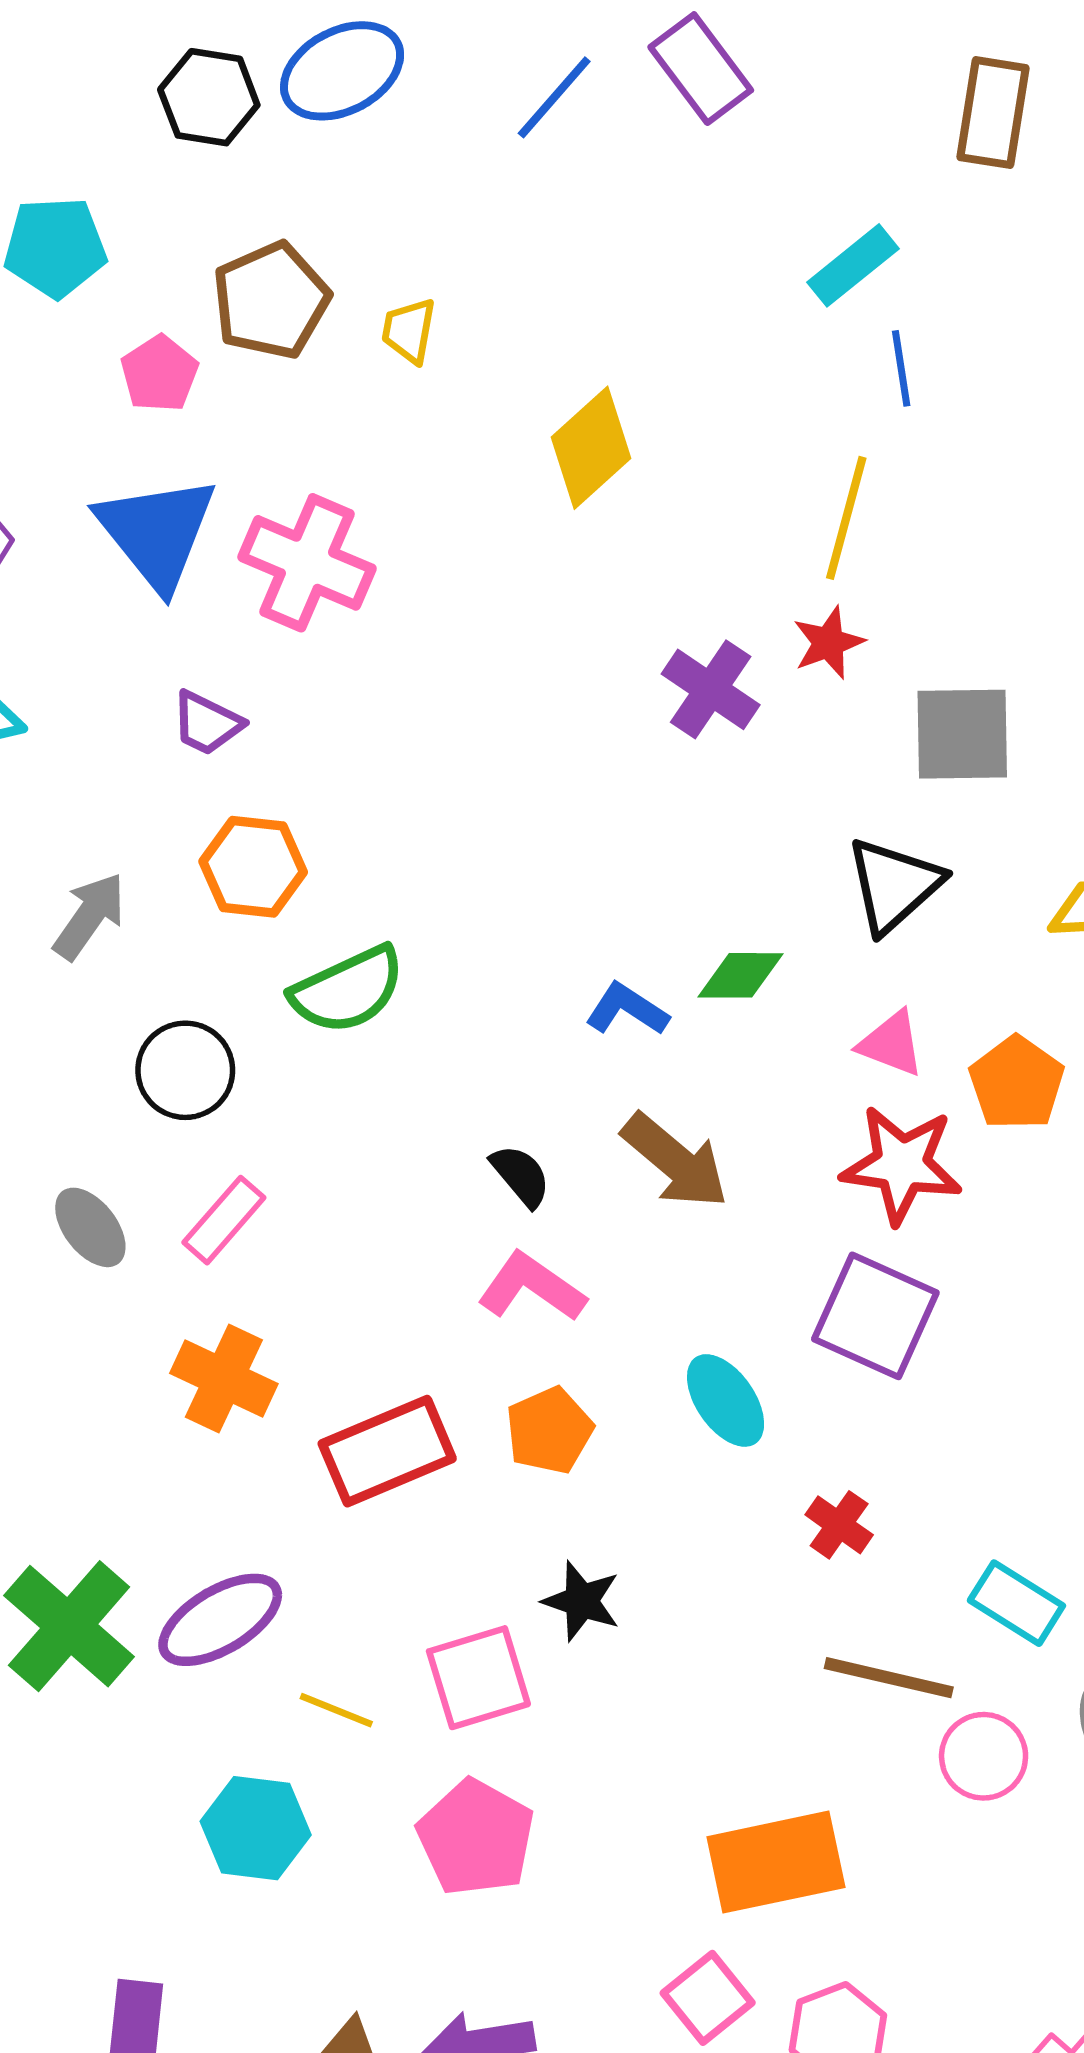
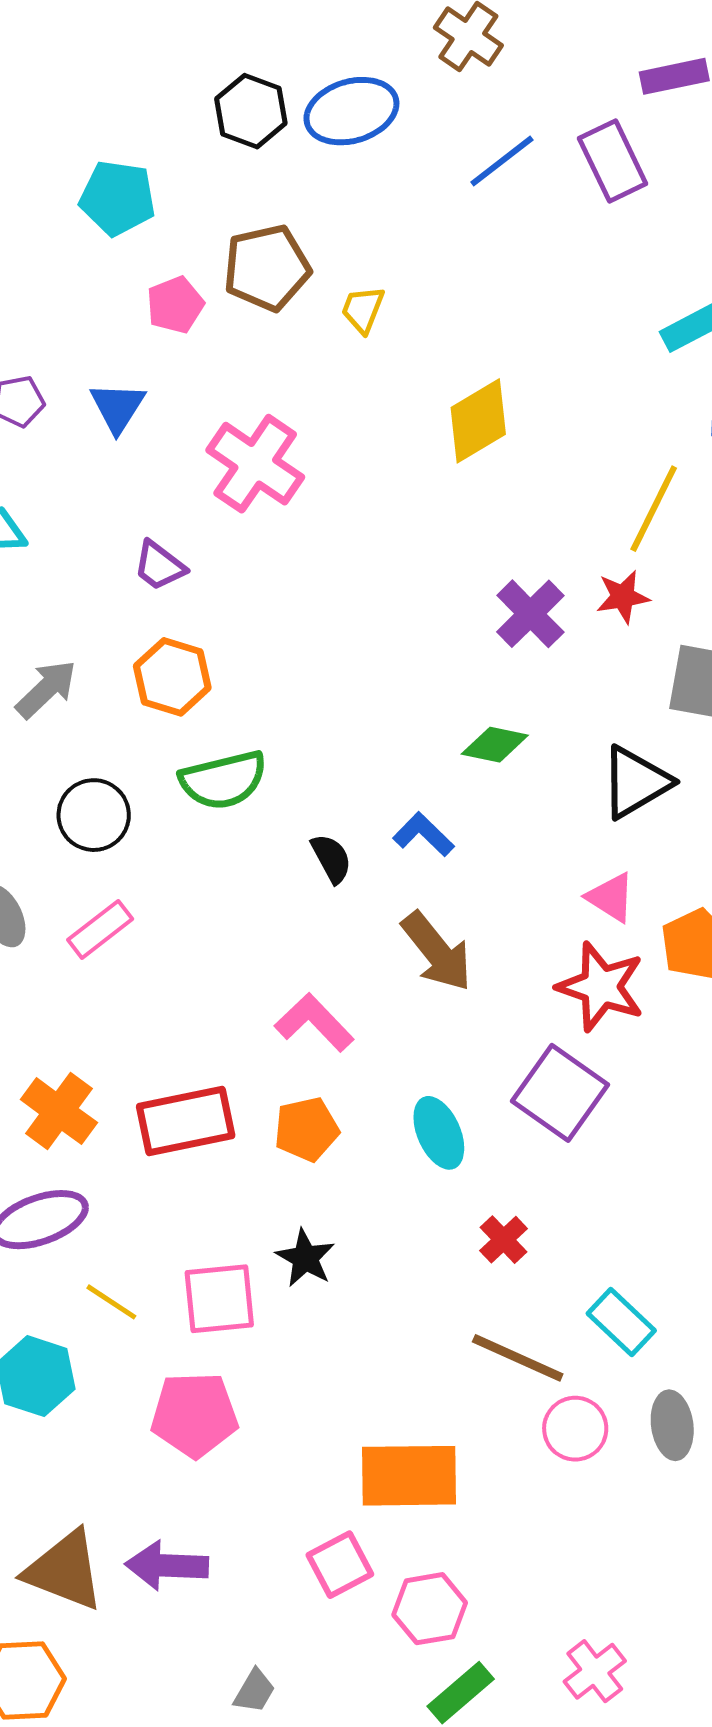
blue triangle: (157, 532) -> (118, 407), moved, size x0.6
green diamond: (741, 975) -> (495, 745), moved
black semicircle: (521, 1176) -> (331, 858), moved
orange cross: (224, 1378) -> (59, 1111), moved
pink pentagon: (476, 1838) -> (194, 1415), turned 30

